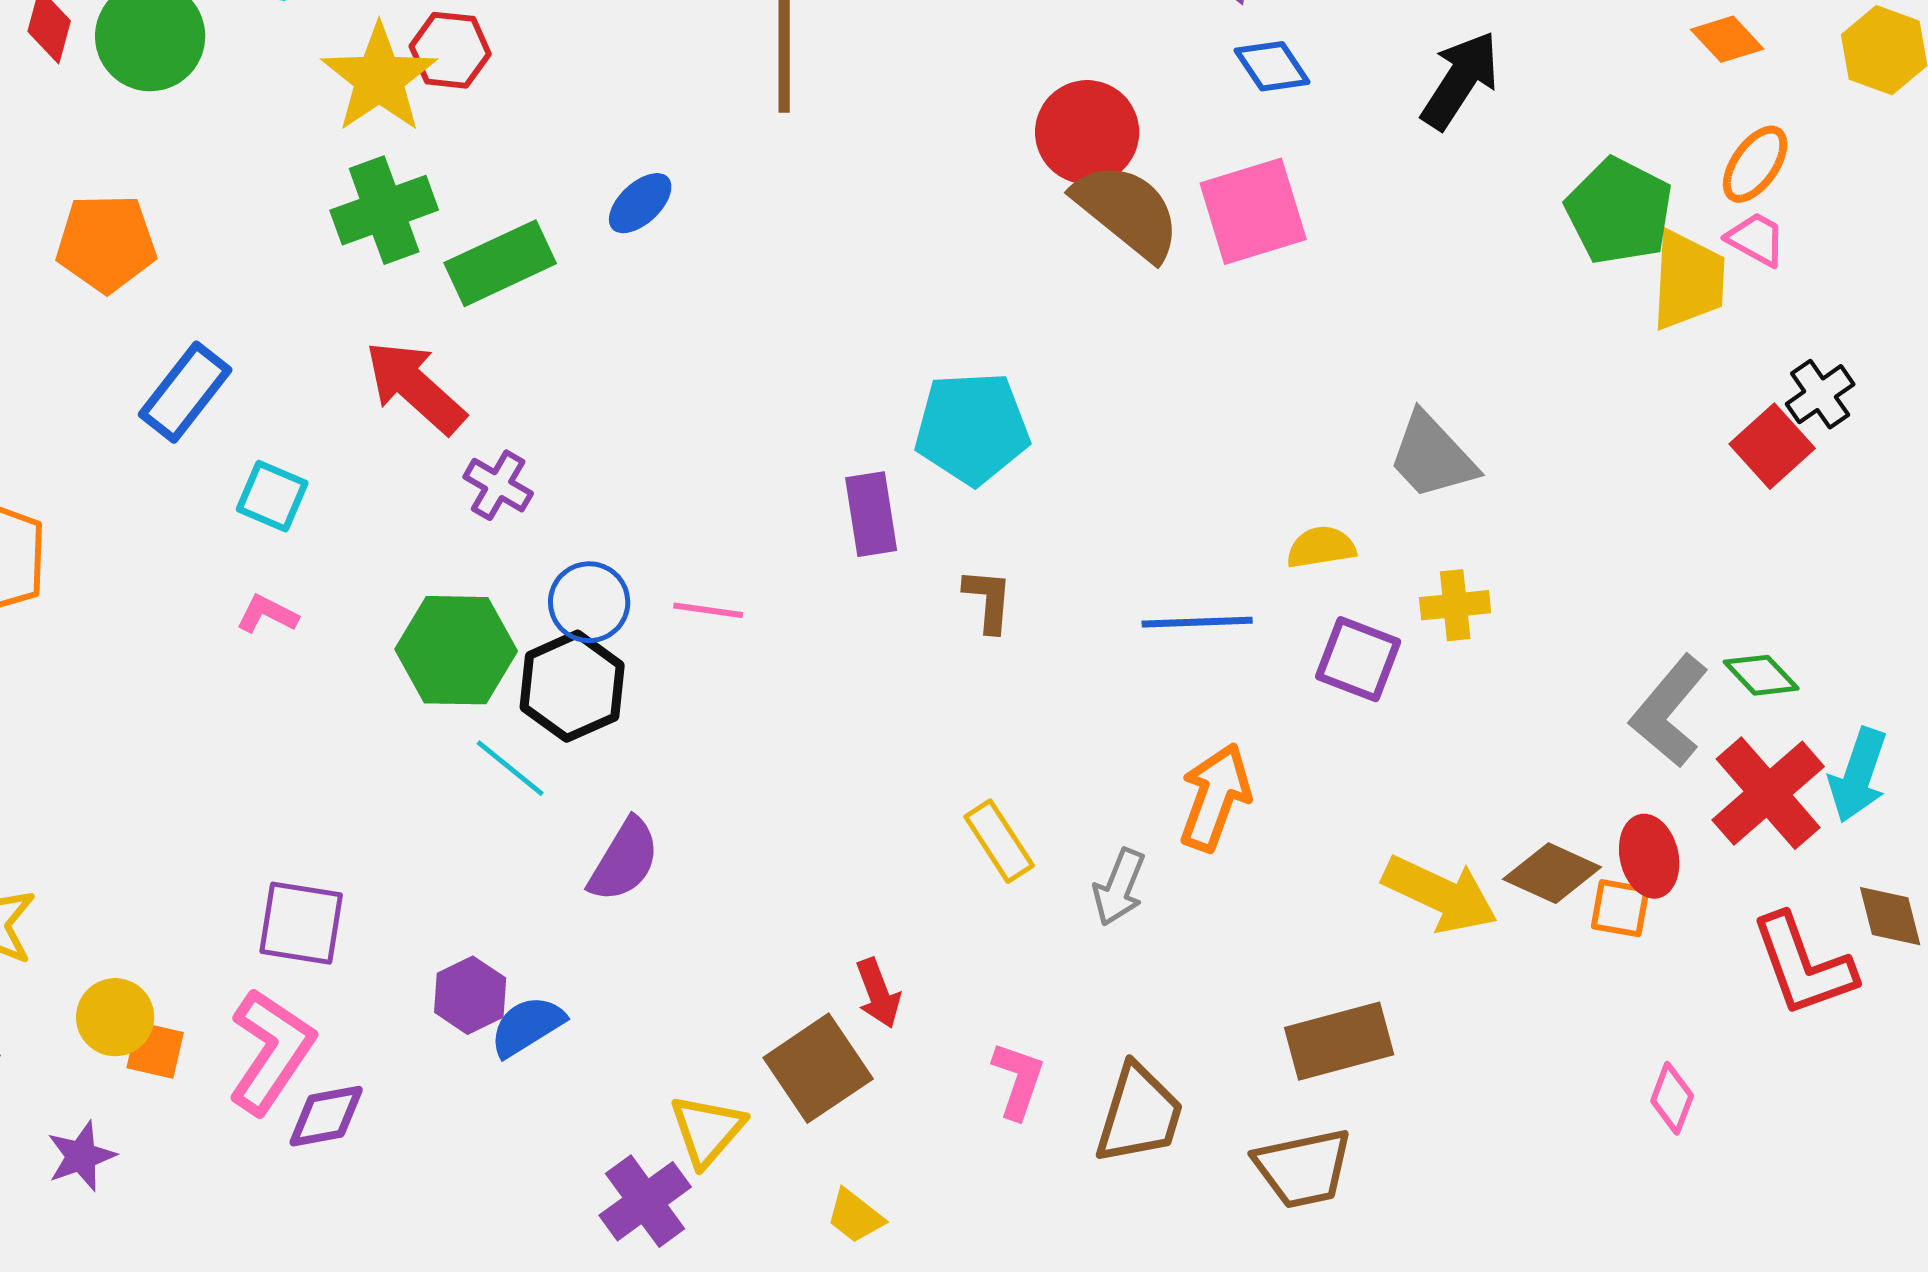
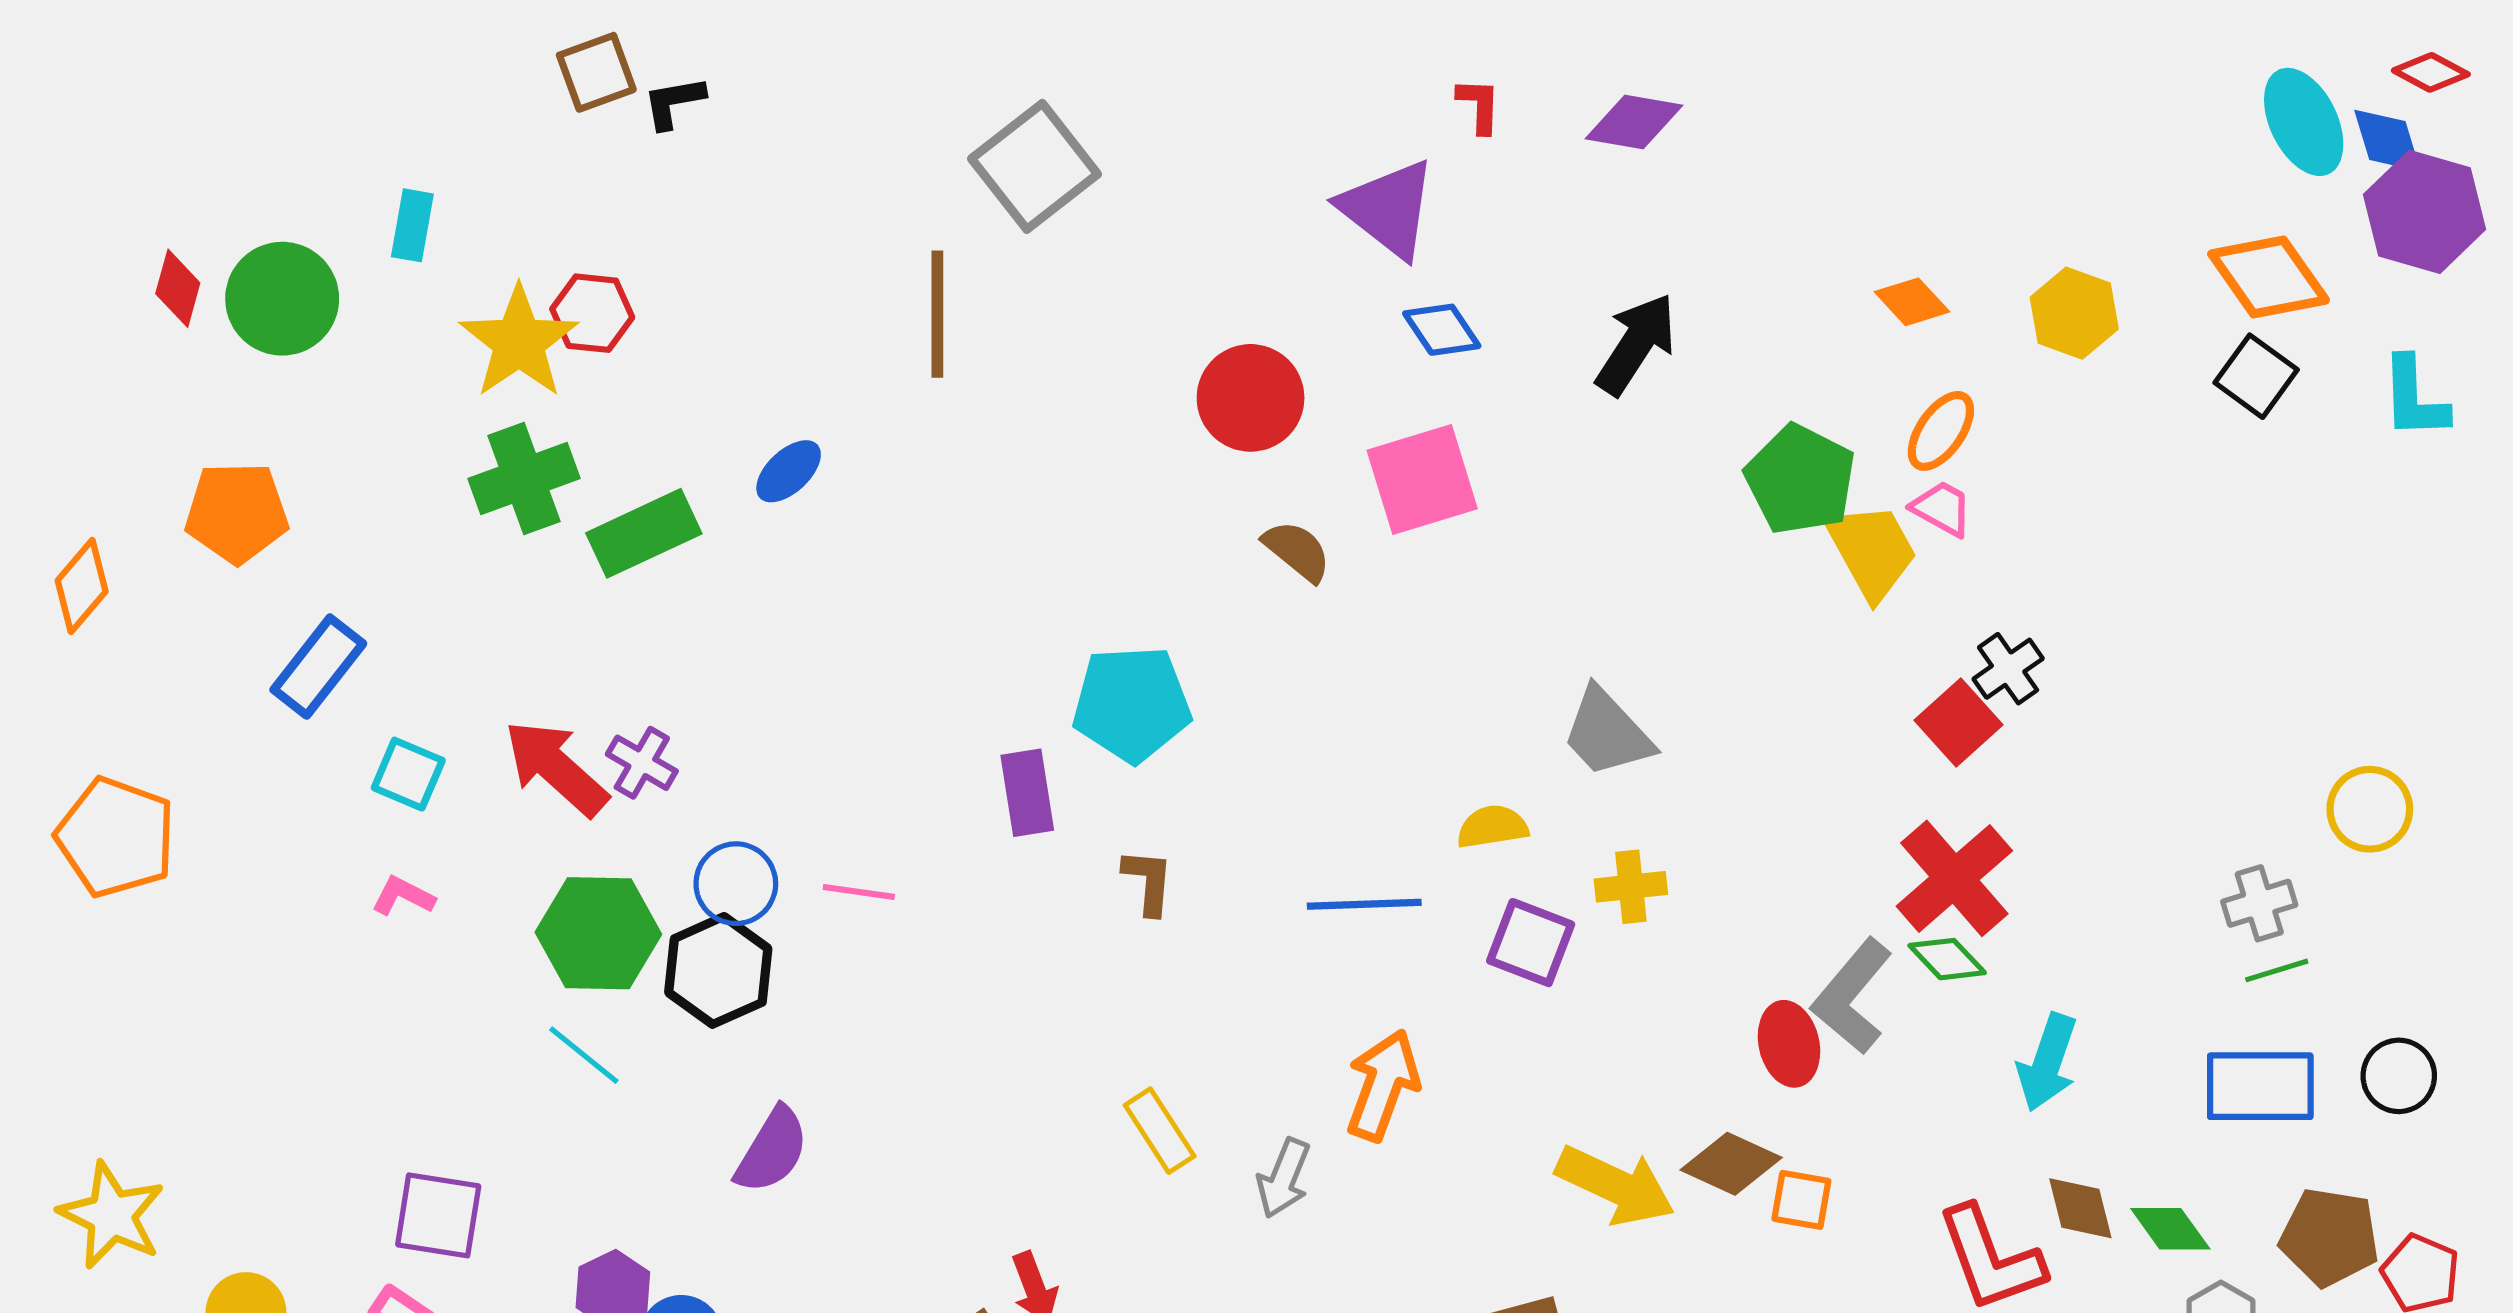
brown semicircle: (1127, 211) -> (1297, 551), moved, size x0.6
yellow trapezoid: (1688, 280) -> (1872, 551), turned -32
red arrow: (415, 387) -> (556, 768), moved
cyan line: (510, 768) -> (584, 1055), moved
red cross: (1768, 793) -> (1954, 878), moved
red ellipse: (1649, 856) -> (1789, 1044), moved

